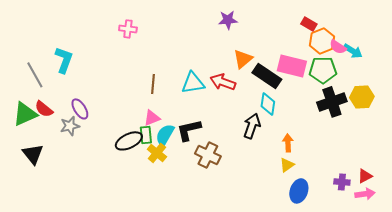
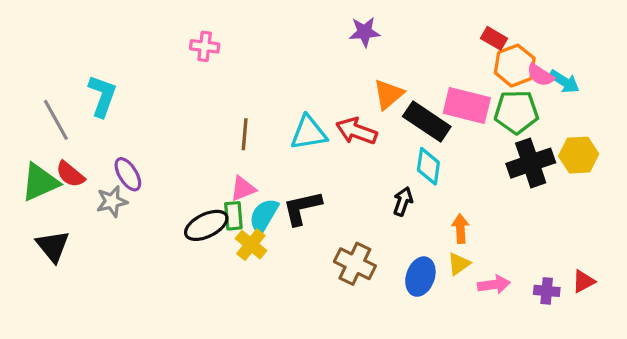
black arrow: (252, 126) -> (403, 201), size x0.7
brown cross: (208, 155) -> (355, 264), moved
blue ellipse: (299, 191) -> (420, 277), moved
pink arrow: (365, 194) -> (494, 285), moved

